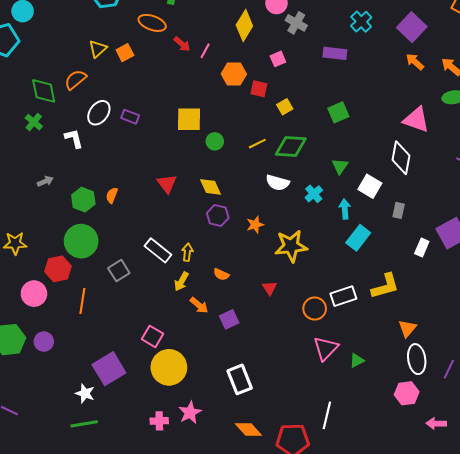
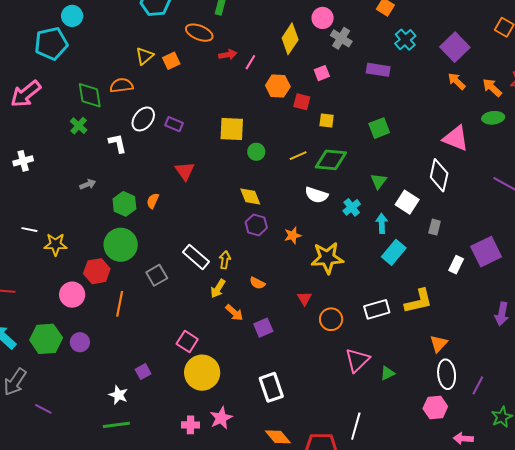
red arrow: (182, 44) -> (228, 55), turned -54
orange semicircle: (75, 80) -> (121, 85), turned 30
yellow square: (285, 107) -> (327, 120), turned 35
red triangle: (167, 184) -> (185, 171), moved
orange circle: (315, 309) -> (331, 319), moved
purple square: (109, 369) -> (143, 372), size x0.5

